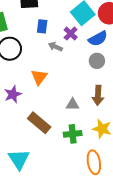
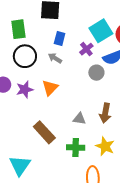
gray arrow: (55, 47) -> (55, 58), moved
gray circle: (97, 61) -> (96, 73), moved
purple star: (13, 94) -> (25, 89), moved

